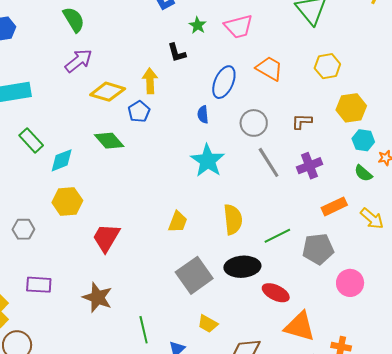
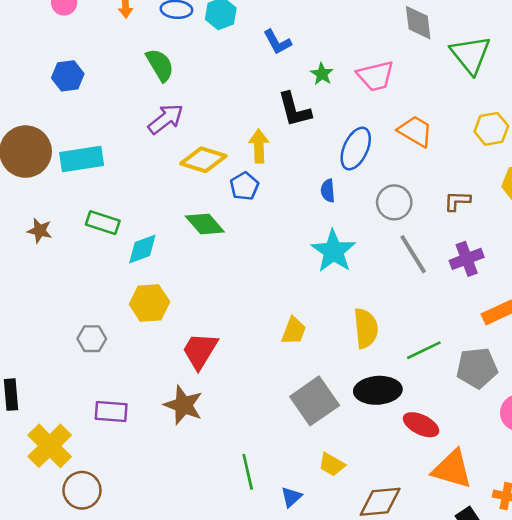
black L-shape: (177, 53) -> (294, 109), size x1.4
green rectangle: (31, 140) -> (103, 223), turned -30
brown star: (97, 297) -> (183, 405), moved

